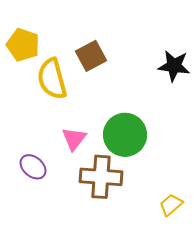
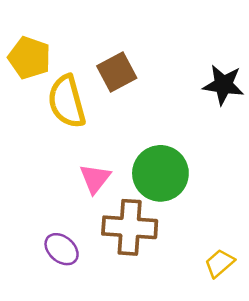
purple ellipse: (33, 167) -> (62, 249), moved

